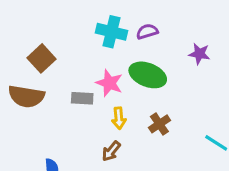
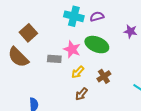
brown semicircle: (26, 96) -> (18, 57), turned 35
yellow arrow: (119, 118) -> (78, 72), turned 48
brown arrow: (111, 151) -> (81, 94), moved

